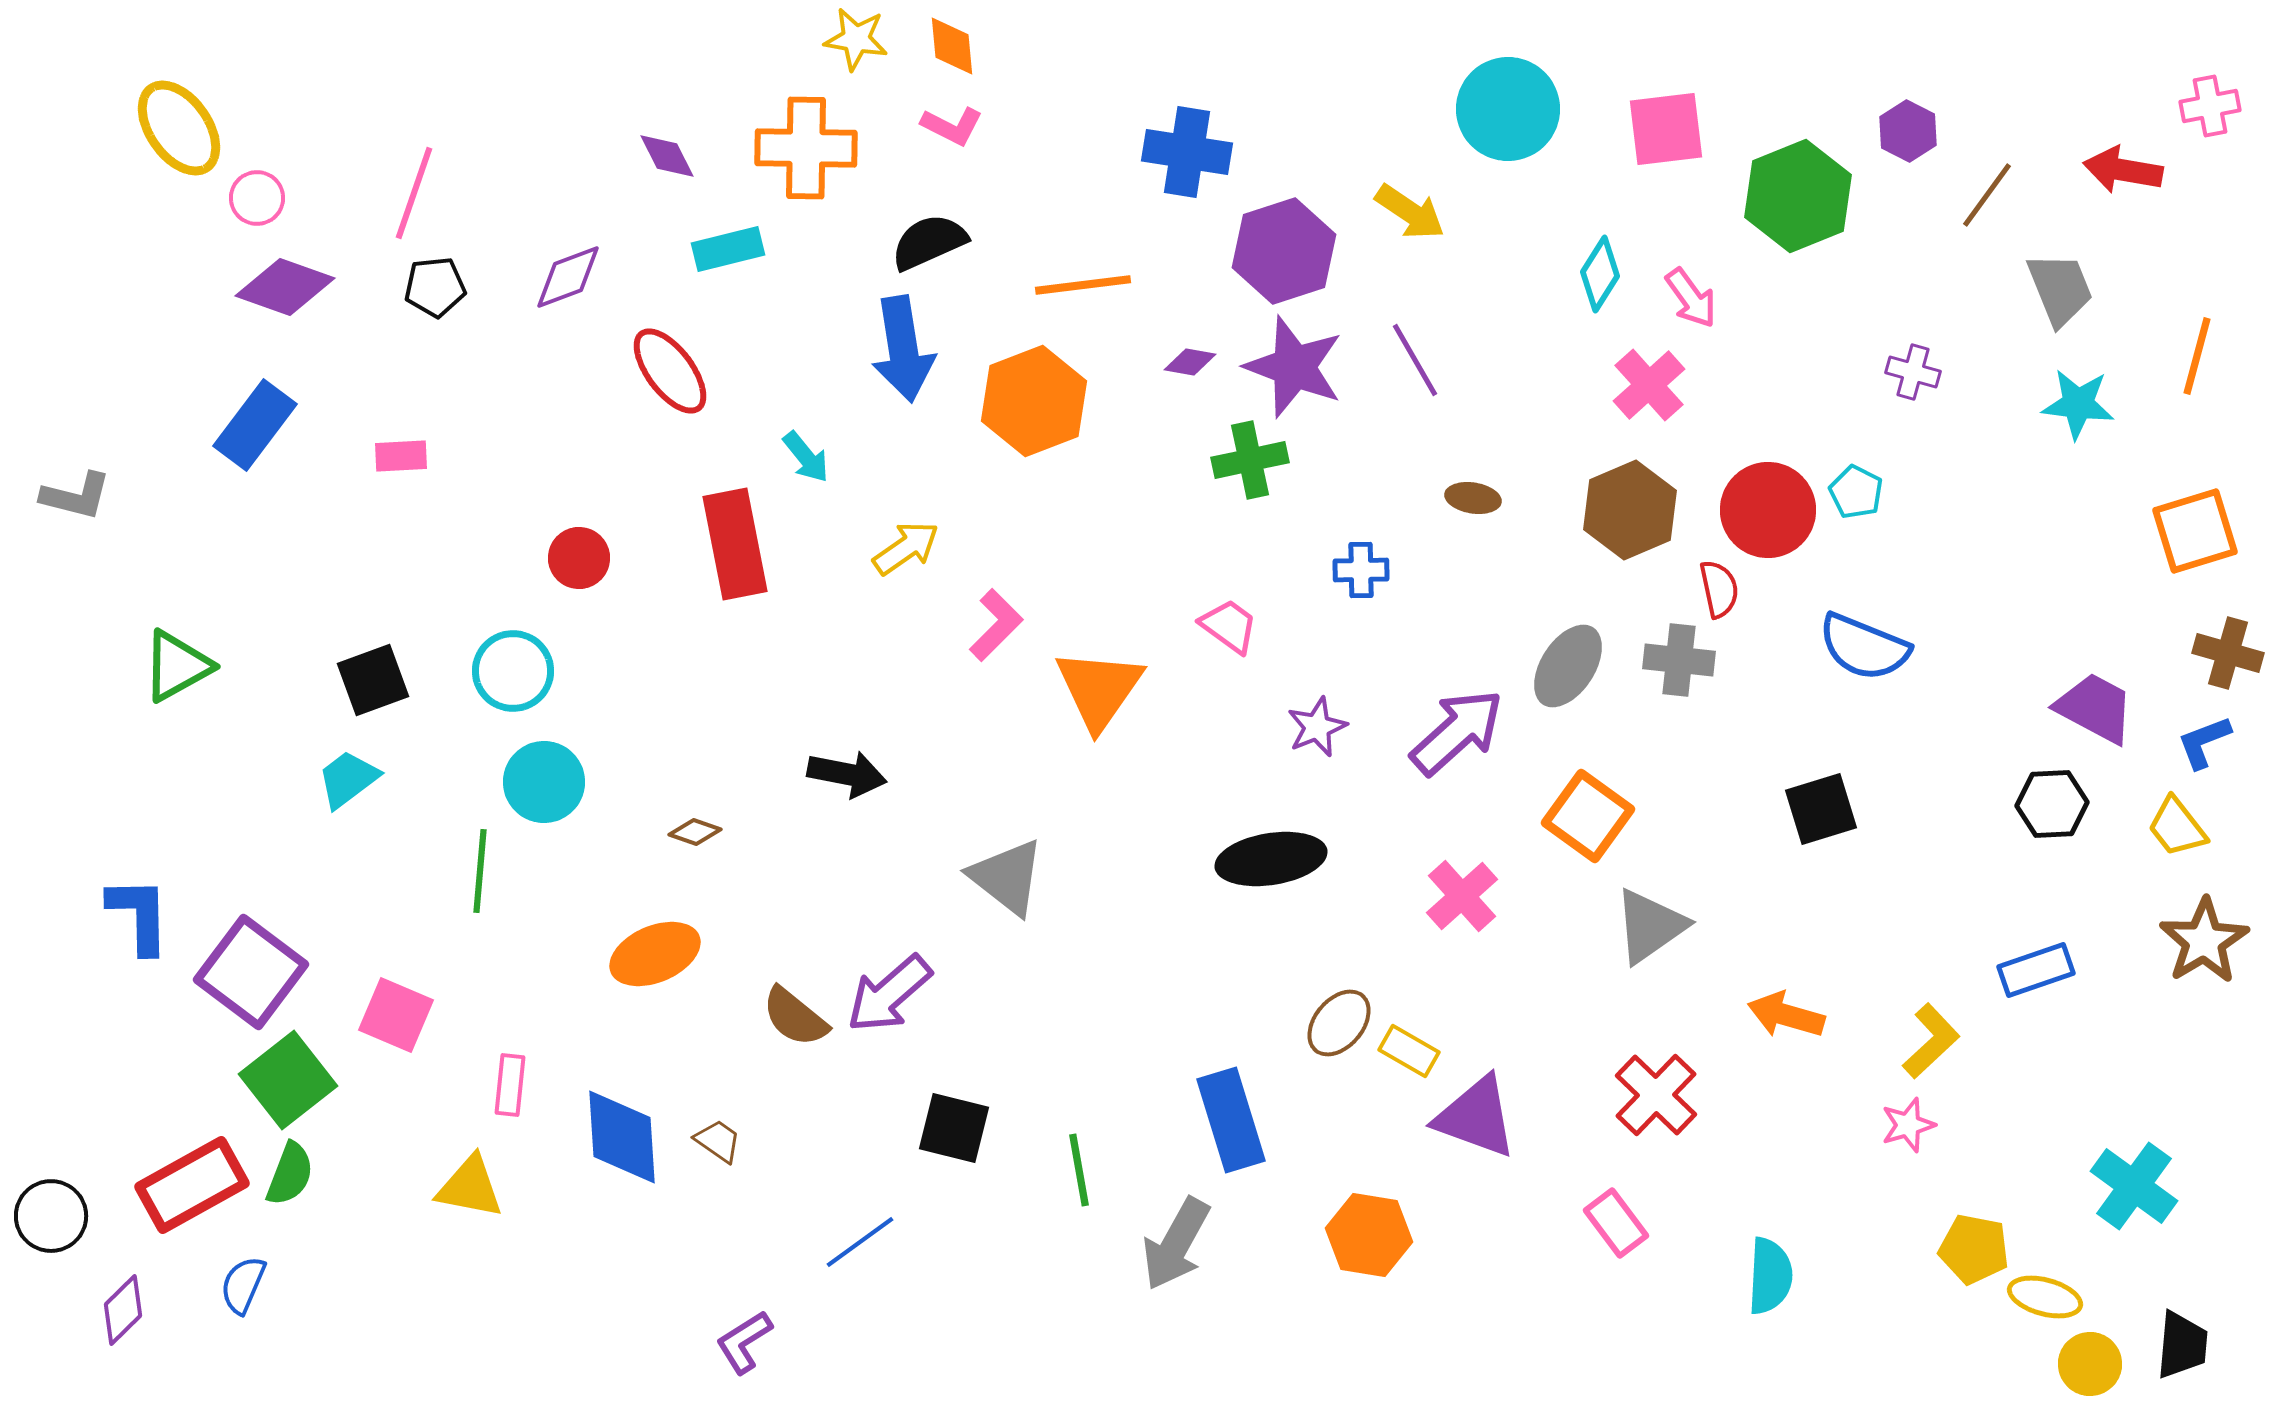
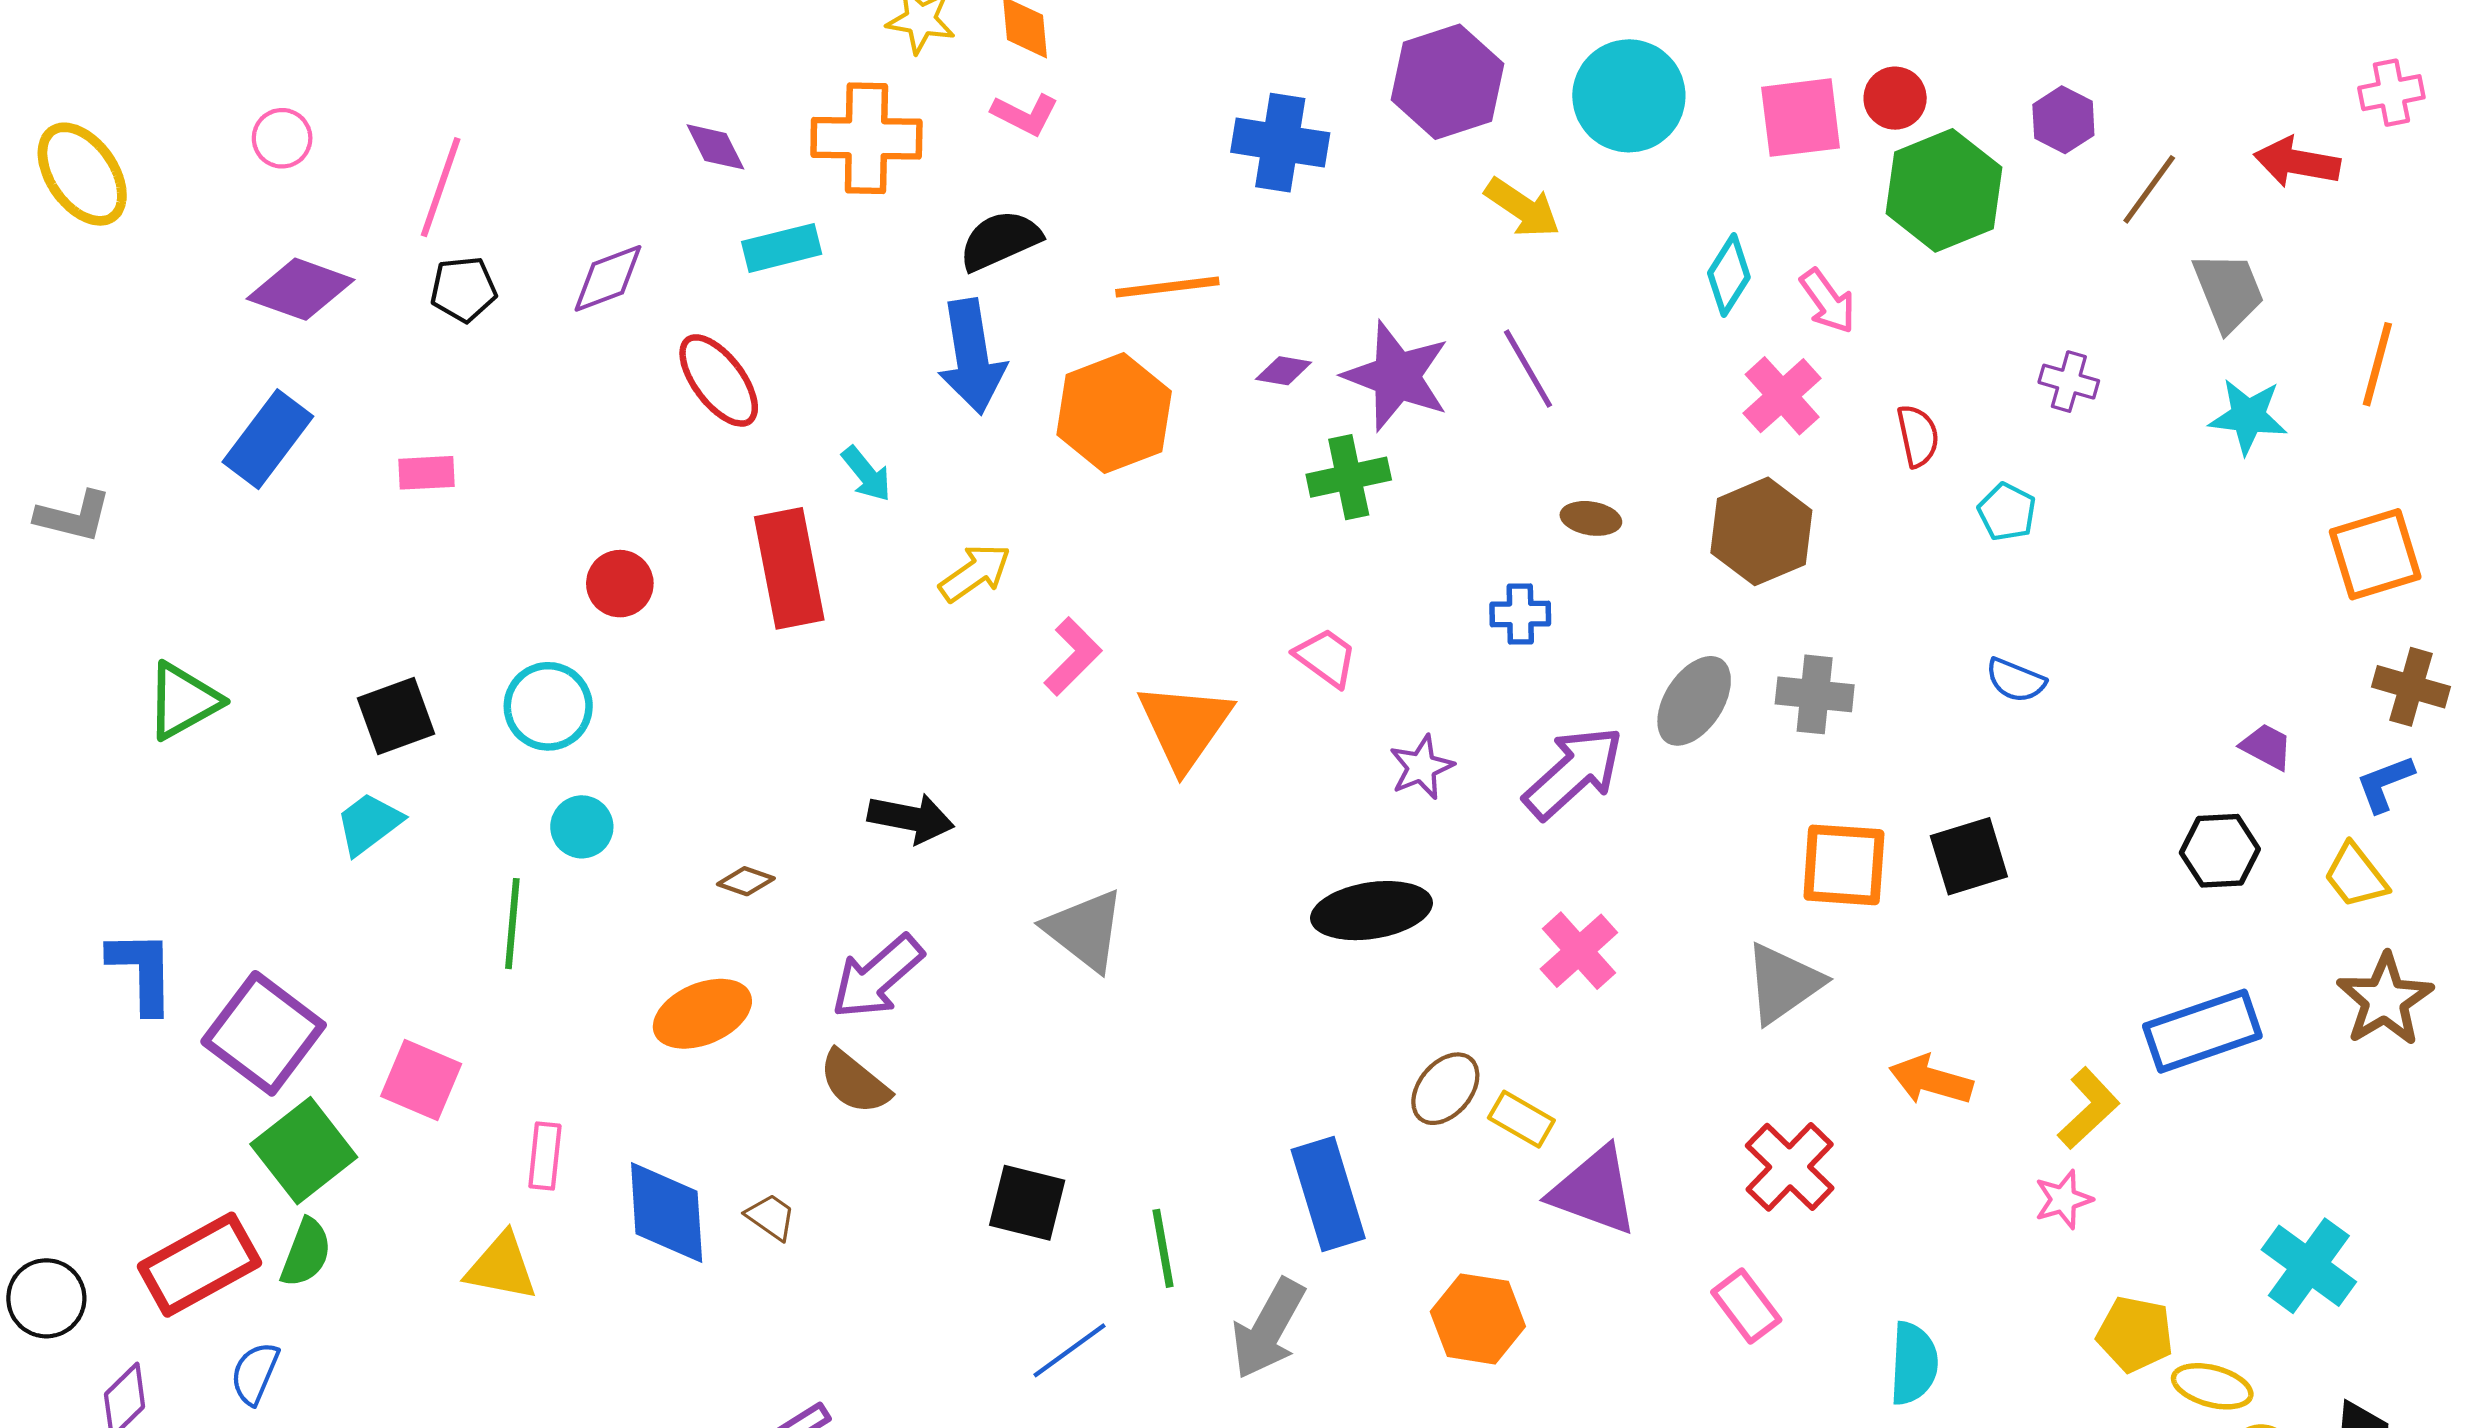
yellow ellipse: (179, 128) -> (82, 174), moved
pink circle: (257, 198) -> (282, 138), moved
purple hexagon: (1284, 251) -> (1448, 82), moved
red circle: (1768, 510) -> (1895, 98), moved, size x0.6
blue cross: (1361, 570) -> (1520, 614), moved
red semicircle: (1719, 589) -> (1918, 436), moved
blue semicircle: (1864, 647) -> (2016, 680), size x0.6
purple trapezoid: (2095, 708) -> (2267, 747), size x0.6
cyan circle: (544, 782) -> (582, 827), size x0.7
orange square: (1588, 816) -> (1844, 865), moved, turned -32
blue rectangle: (2036, 970) -> (2202, 1031), size x1.4
purple arrow: (889, 994) -> (877, 977), moved
blue line: (860, 1242) -> (1070, 1350), moved

